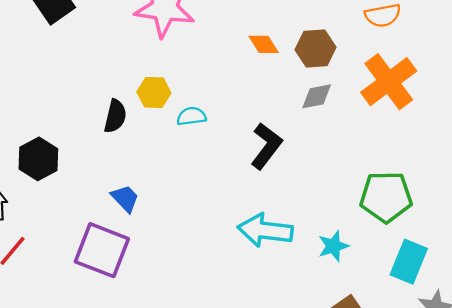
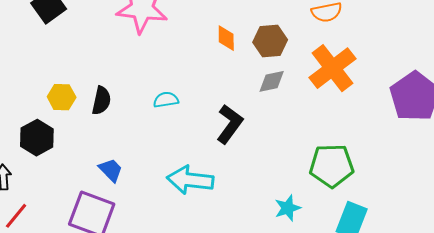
orange diamond: (264, 44) -> (226, 38), turned 32
yellow hexagon: (154, 92) -> (62, 97), moved
cyan arrow: (265, 230) -> (190, 180), moved

